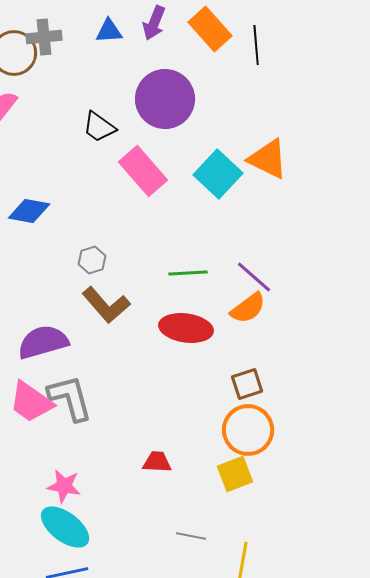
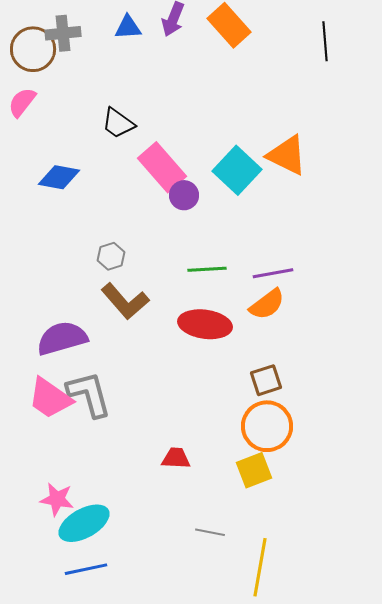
black line: (256, 45) -> (325, 41), moved
purple circle: (165, 99) -> (184, 195), moved, size x0.5
blue diamond: (29, 211) -> (59, 177), moved
purple line: (254, 277) -> (273, 273), turned -51
pink star: (64, 486) -> (57, 499), moved
cyan ellipse: (65, 527) -> (84, 523), turned -66

